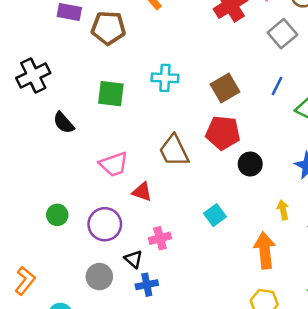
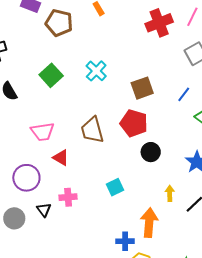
cyan cross: (165, 78) -> (96, 71), turned 30
green square: (111, 94) -> (51, 75), turned 30
blue cross: (147, 285) -> (125, 241), moved

